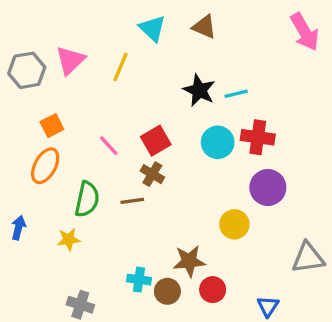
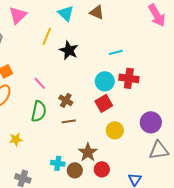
pink triangle: (70, 60) -> (18, 15), moved
black star: (199, 90) -> (69, 50), moved
red square: (156, 141) -> (104, 103), moved
purple circle: (268, 188) -> (151, 122), moved
green semicircle: (87, 199) -> (39, 111), moved
brown line: (132, 201) -> (69, 121), moved
brown star: (189, 261) -> (88, 152), turned -30

